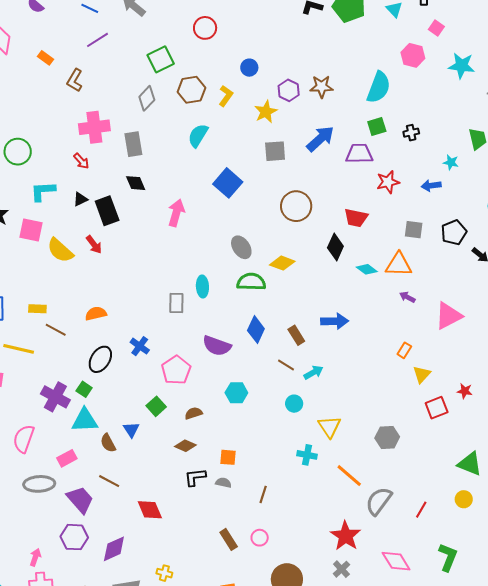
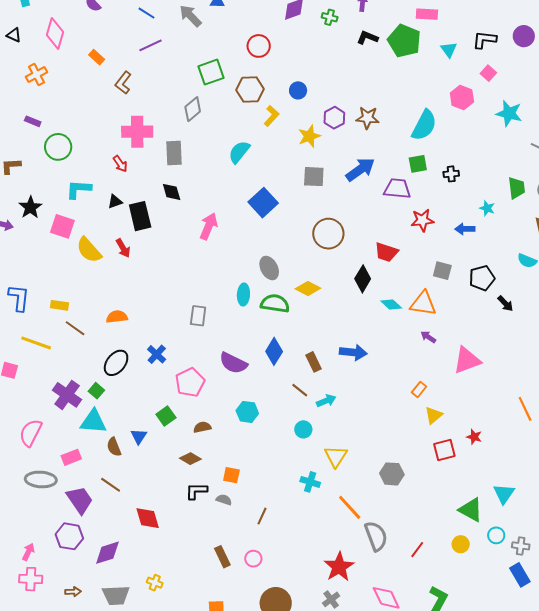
brown hexagon: (191, 90) -> (250, 90), moved
cyan ellipse: (202, 286) -> (243, 295), moved
gray semicircle: (379, 501) -> (376, 536), turned 116

